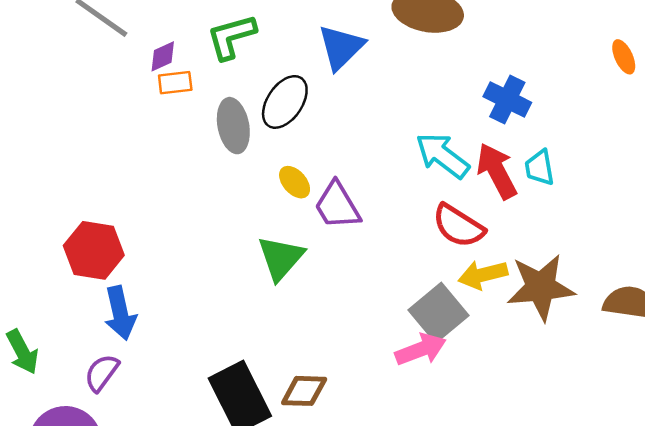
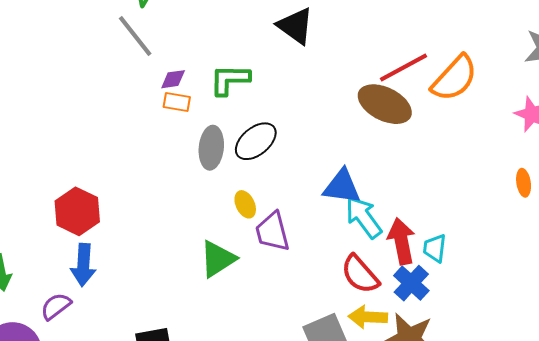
blue triangle: (341, 47) -> (342, 187), moved, turned 36
blue cross: (507, 100) -> (411, 283), moved

